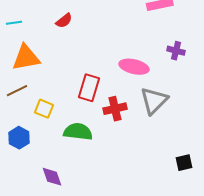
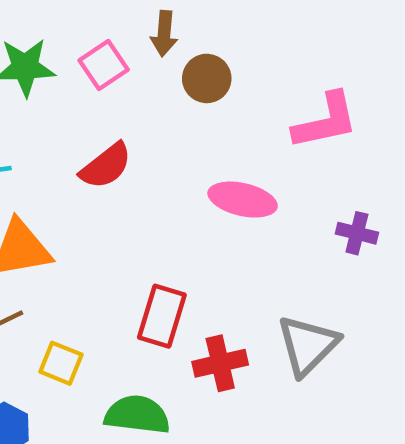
red semicircle: (64, 21) -> (106, 166), size x1.4
pink ellipse: (134, 67) -> (243, 200), moved

